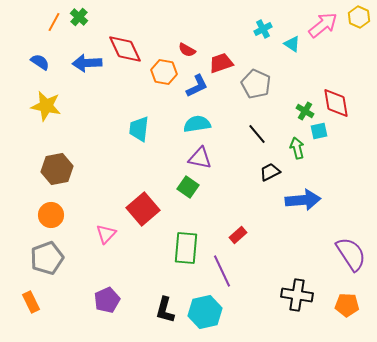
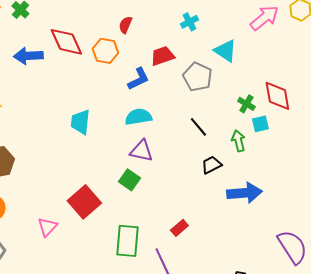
cyan cross: (263, 29) -> (189, 22), moved
cyan triangle: (292, 44) -> (225, 51), moved, size x1.4
red semicircle: (187, 50) -> (125, 25), moved, turned 84
orange hexagon: (164, 72) -> (105, 51), moved

